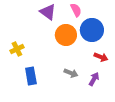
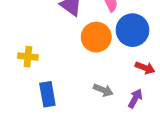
yellow cross: (17, 49) -> (28, 57), turned 32

